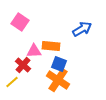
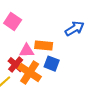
orange cross: (58, 80) -> (30, 73), moved

